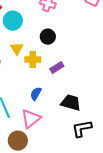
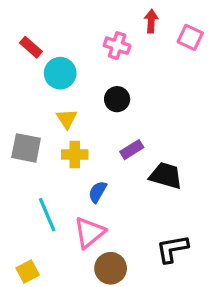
yellow cross: (33, 60) -> (75, 154), moved
black trapezoid: (71, 103) -> (166, 176), moved
brown circle: (18, 141) -> (111, 268), moved

